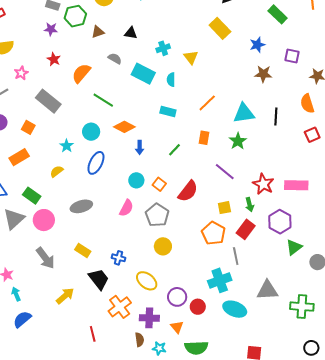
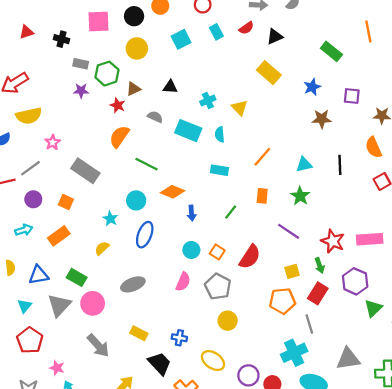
red star: (54, 59) -> (118, 105), moved
cyan triangle: (244, 113) -> (304, 165), size x0.7
orange pentagon: (213, 233) -> (282, 301), turned -30

